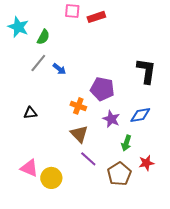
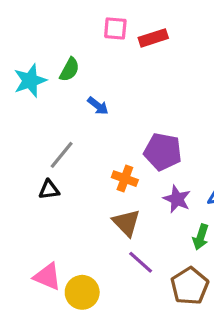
cyan star: (18, 27) -> (30, 81), moved, turned 30
gray line: (38, 63) -> (62, 155), moved
blue arrow: (59, 69) -> (98, 106), moved

